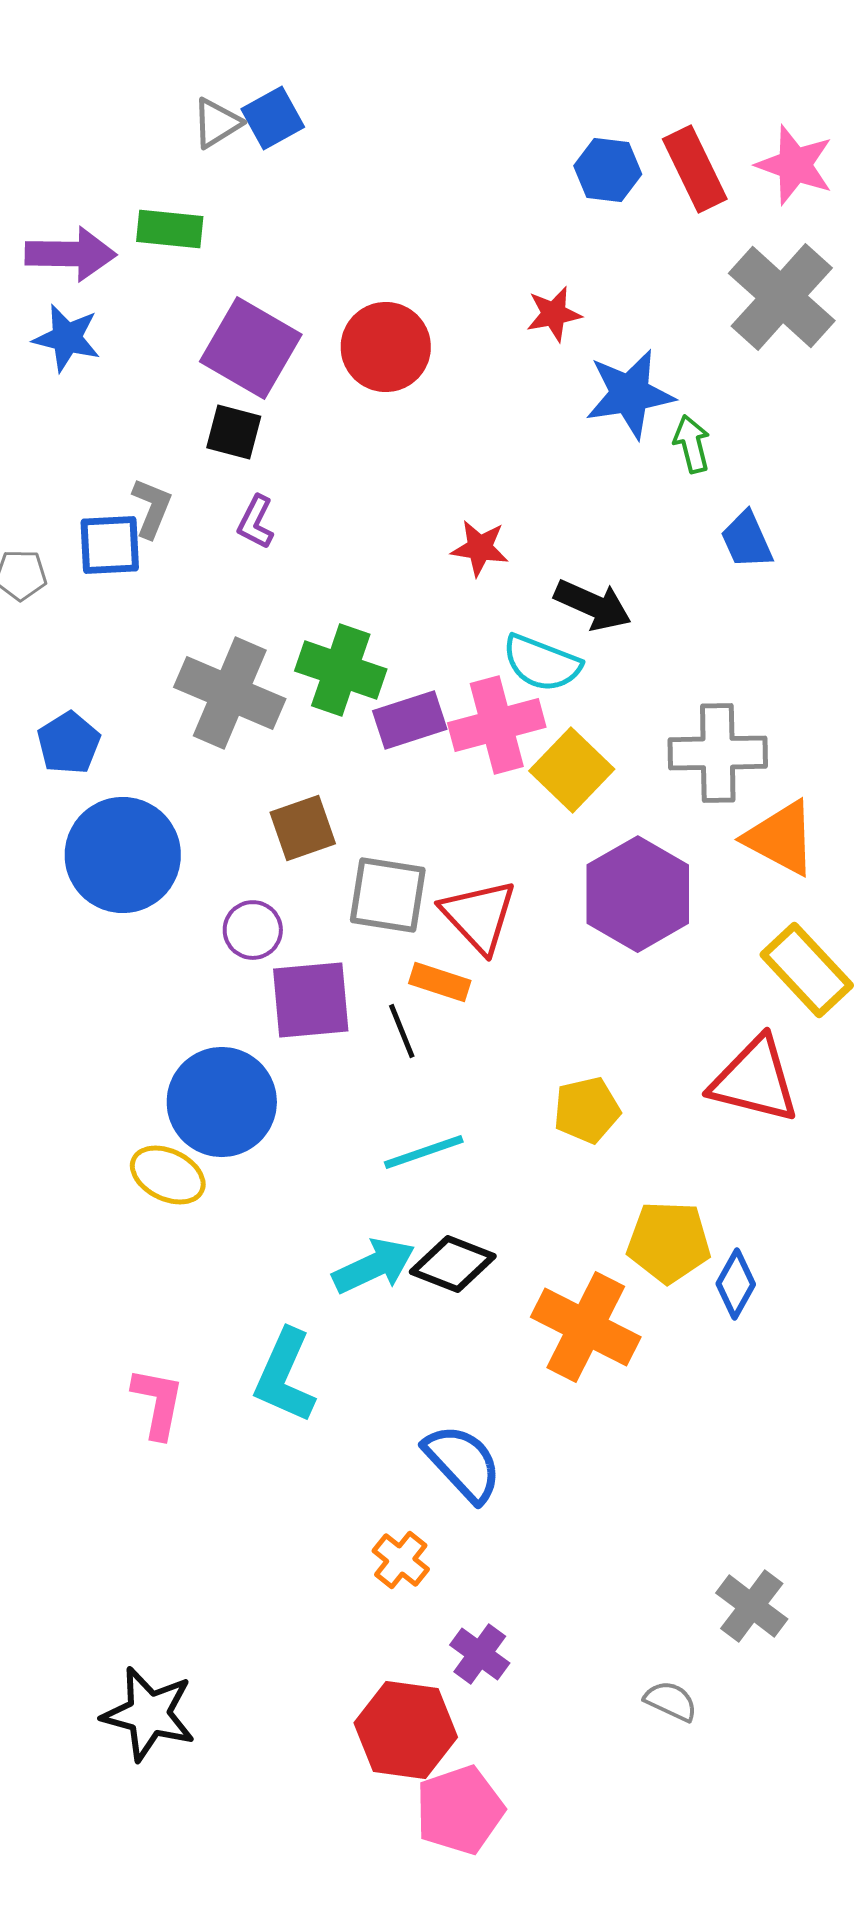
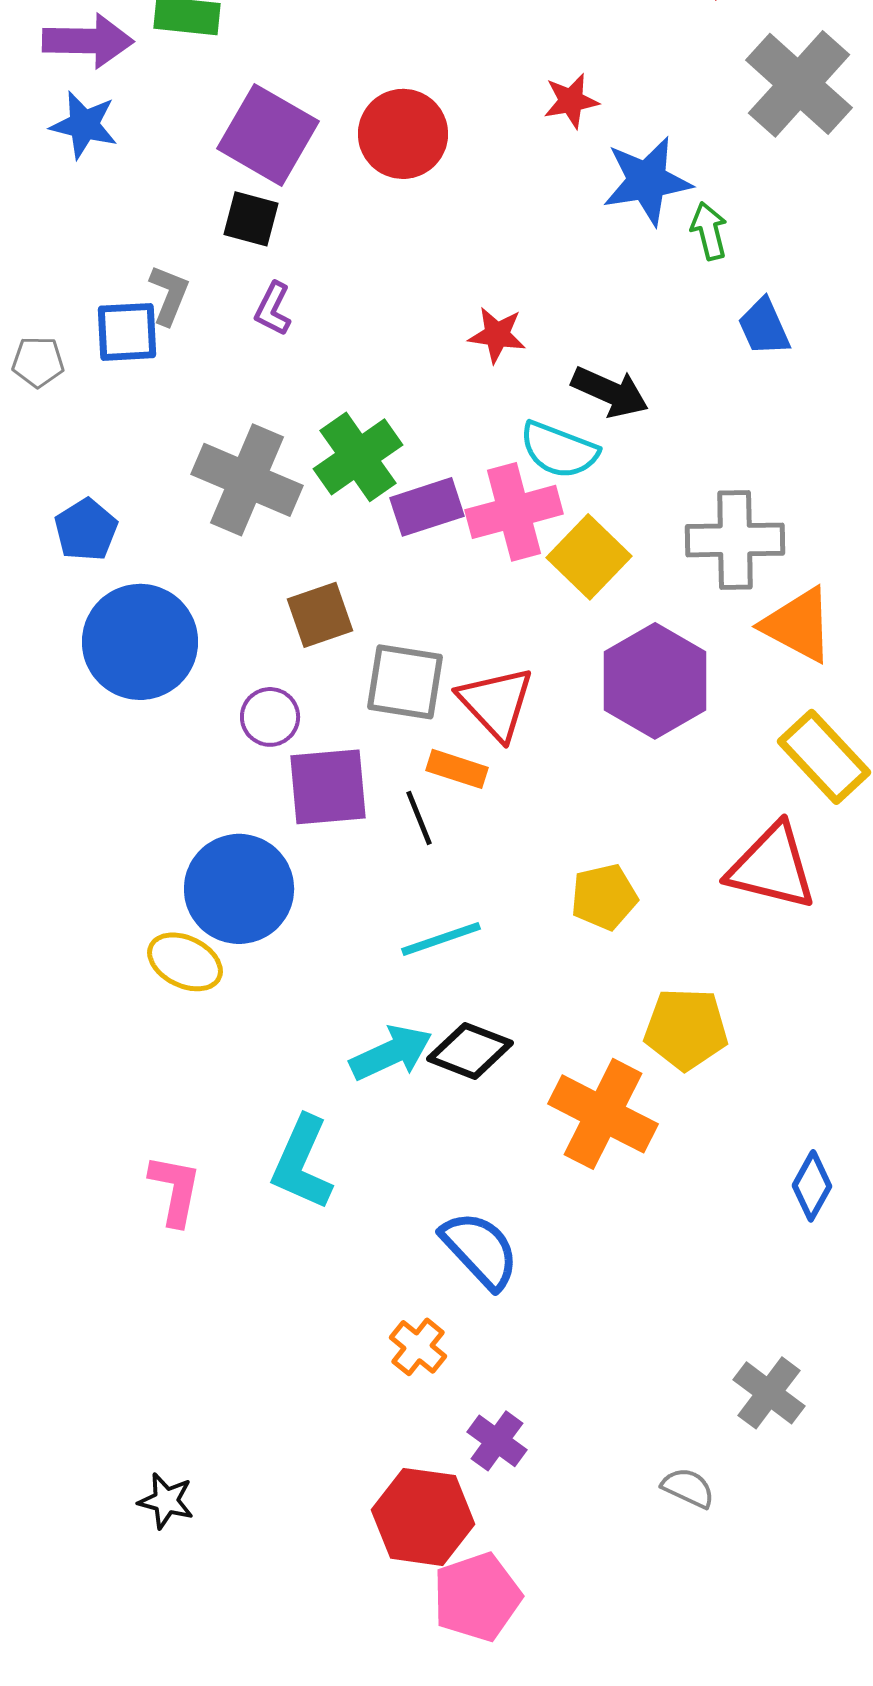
green cross: (341, 670) -> (358, 457), turned 36
blue diamond: (736, 1284) -> (812, 1186), moved
black star: (149, 1714) -> (166, 1501), size x0.6

